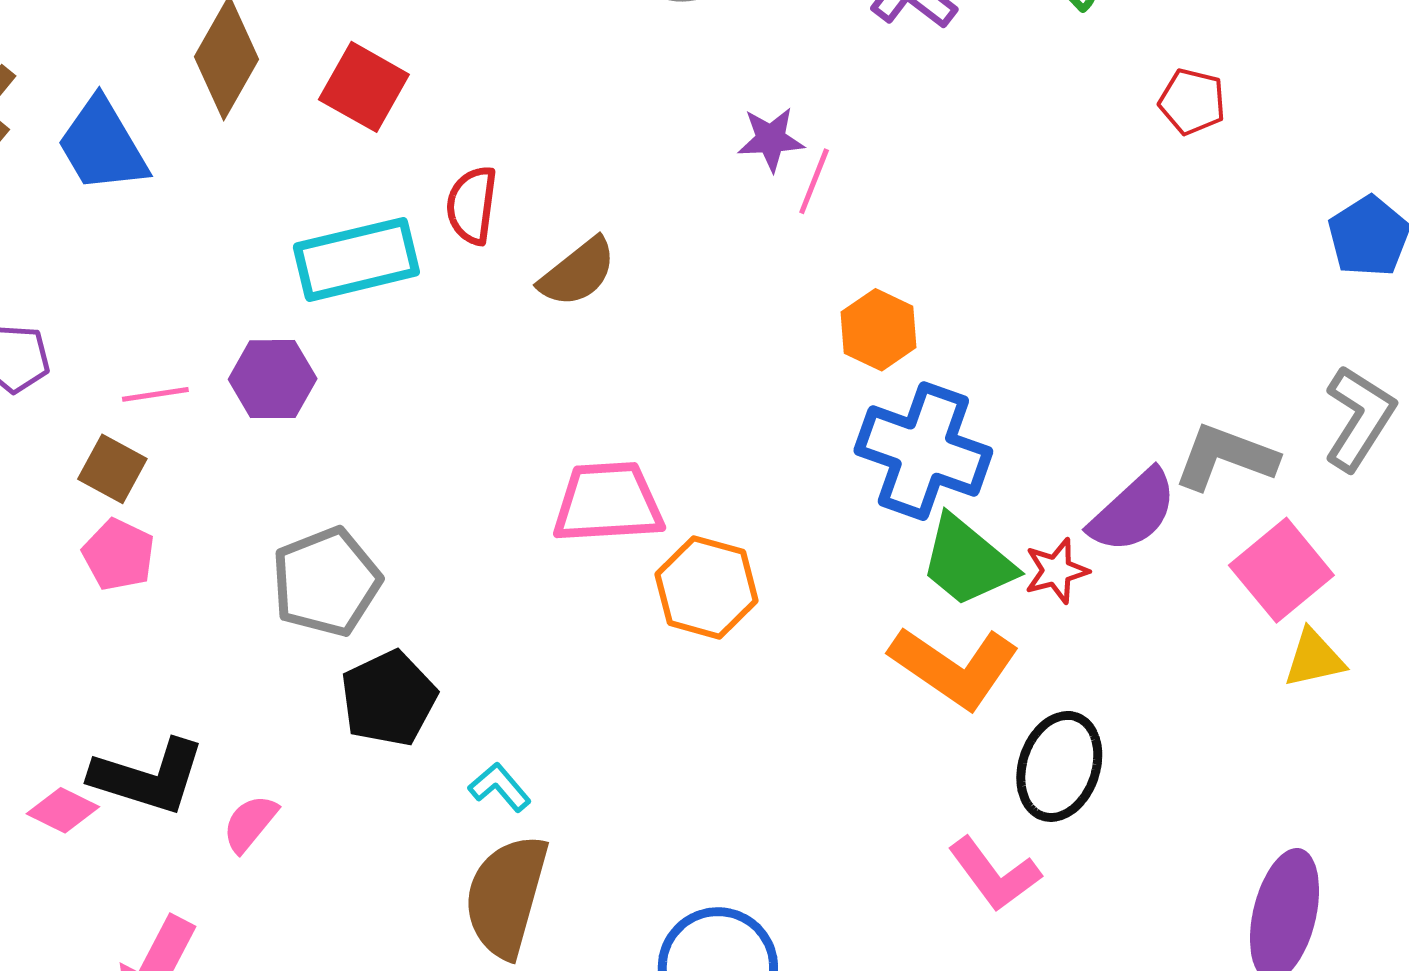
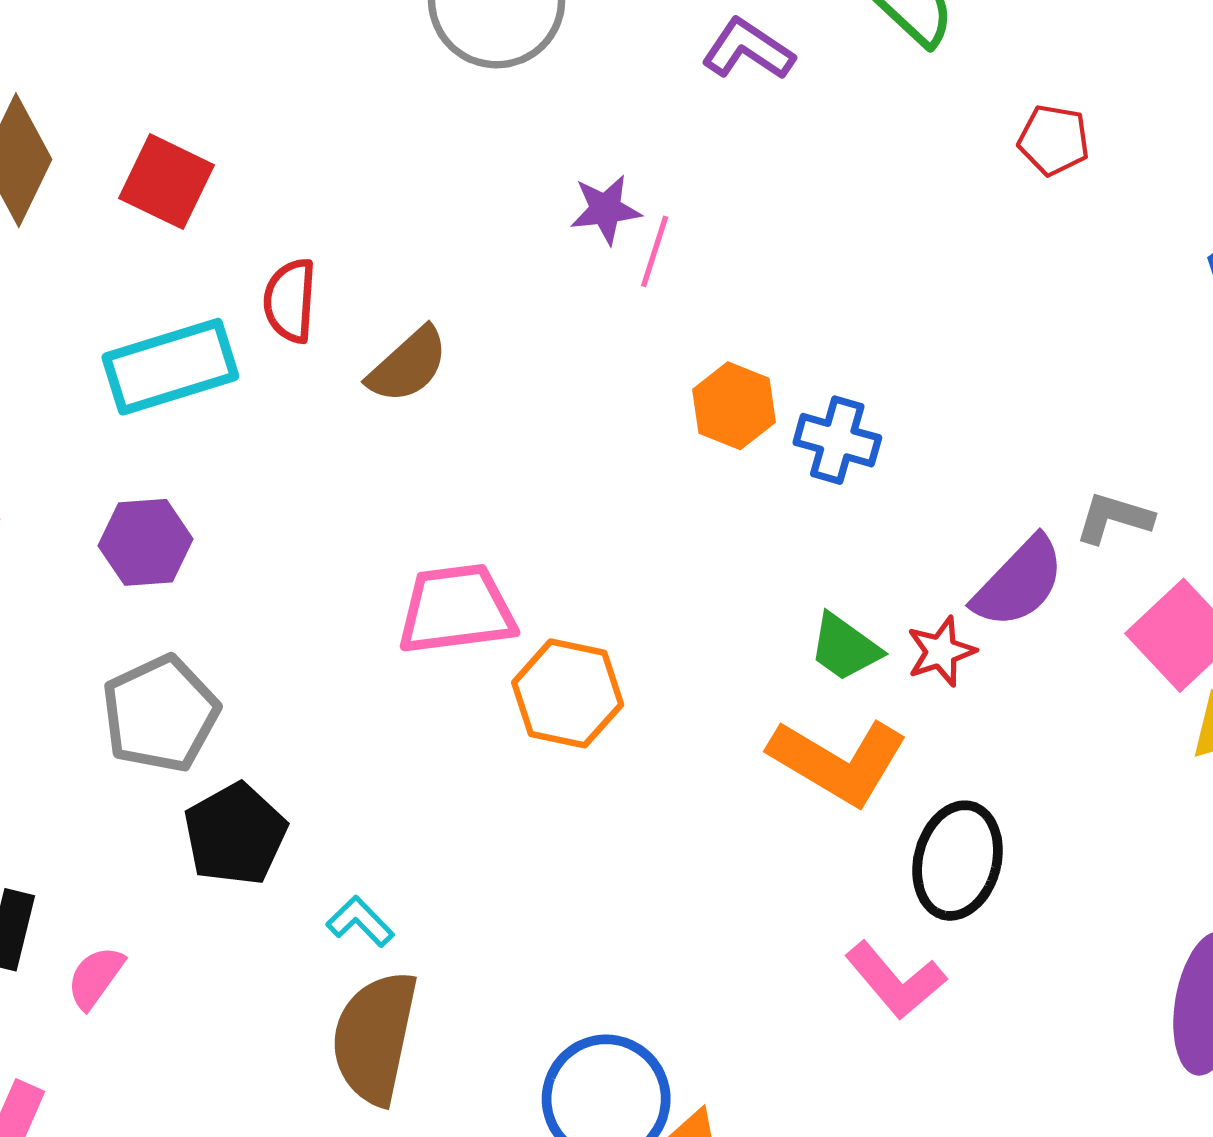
purple hexagon: (273, 379) -> (146, 542), moved
blue cross: (923, 451) -> (837, 440), moved, size x0.6
gray L-shape: (1225, 457) -> (1114, 518), size x0.7
green trapezoid: (967, 561) -> (845, 647), size x0.7

